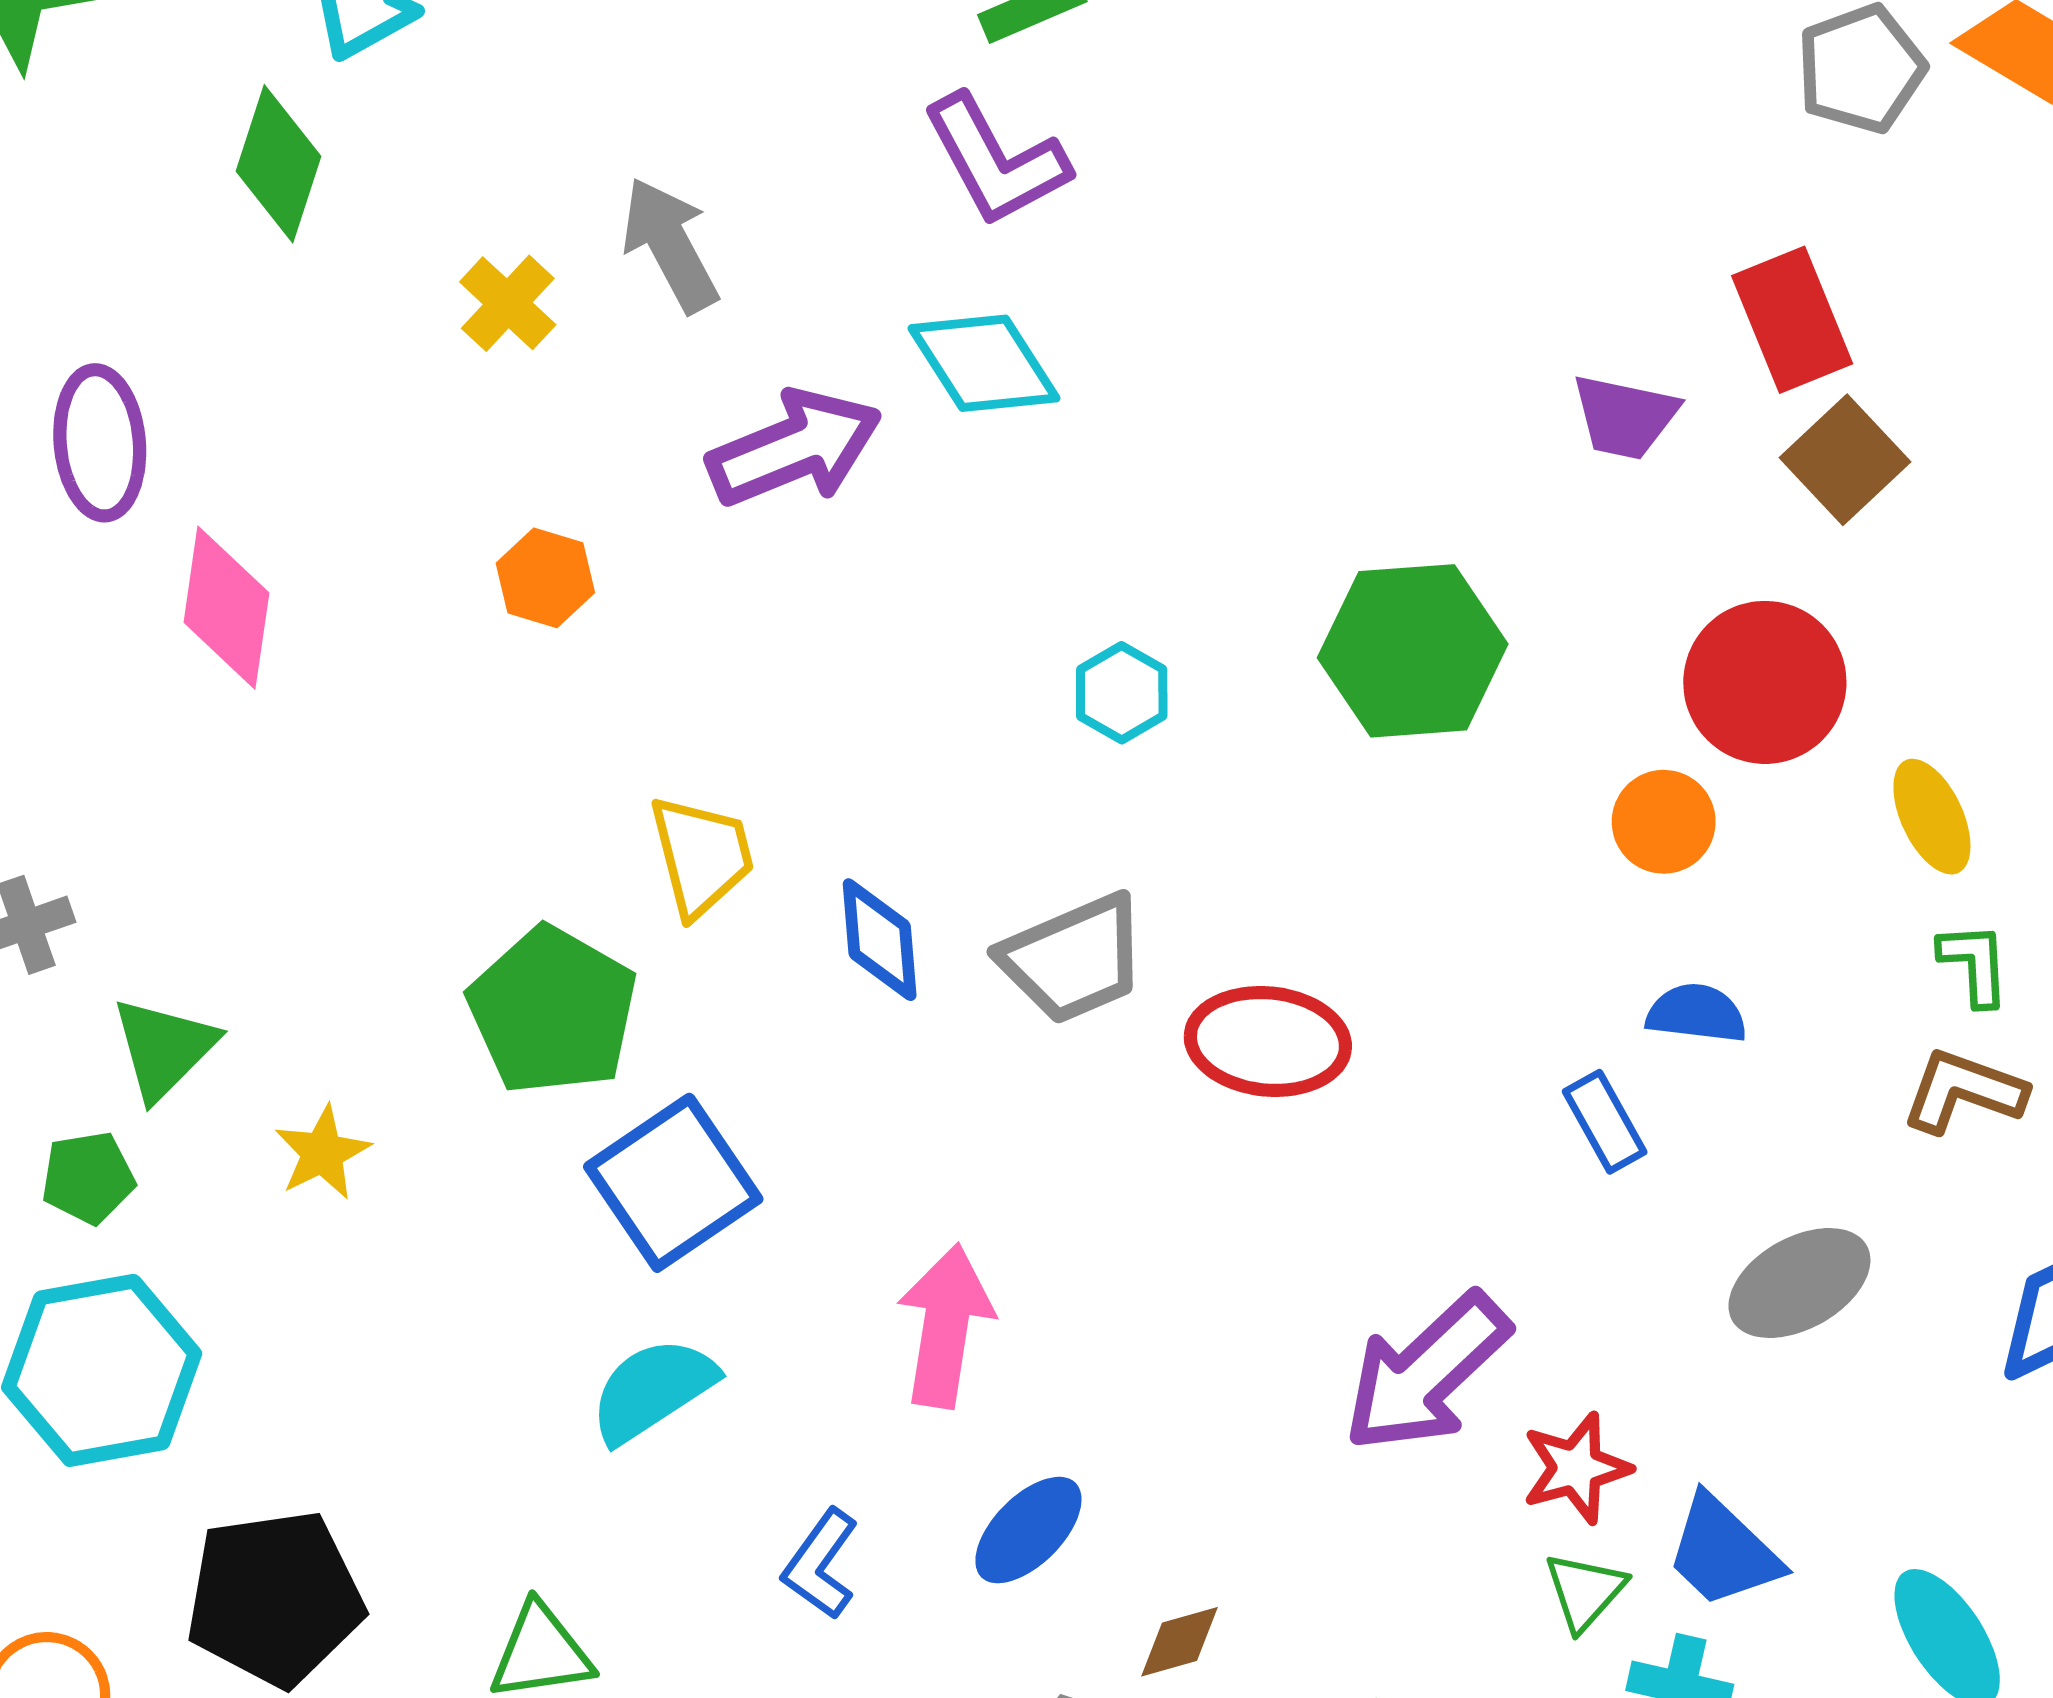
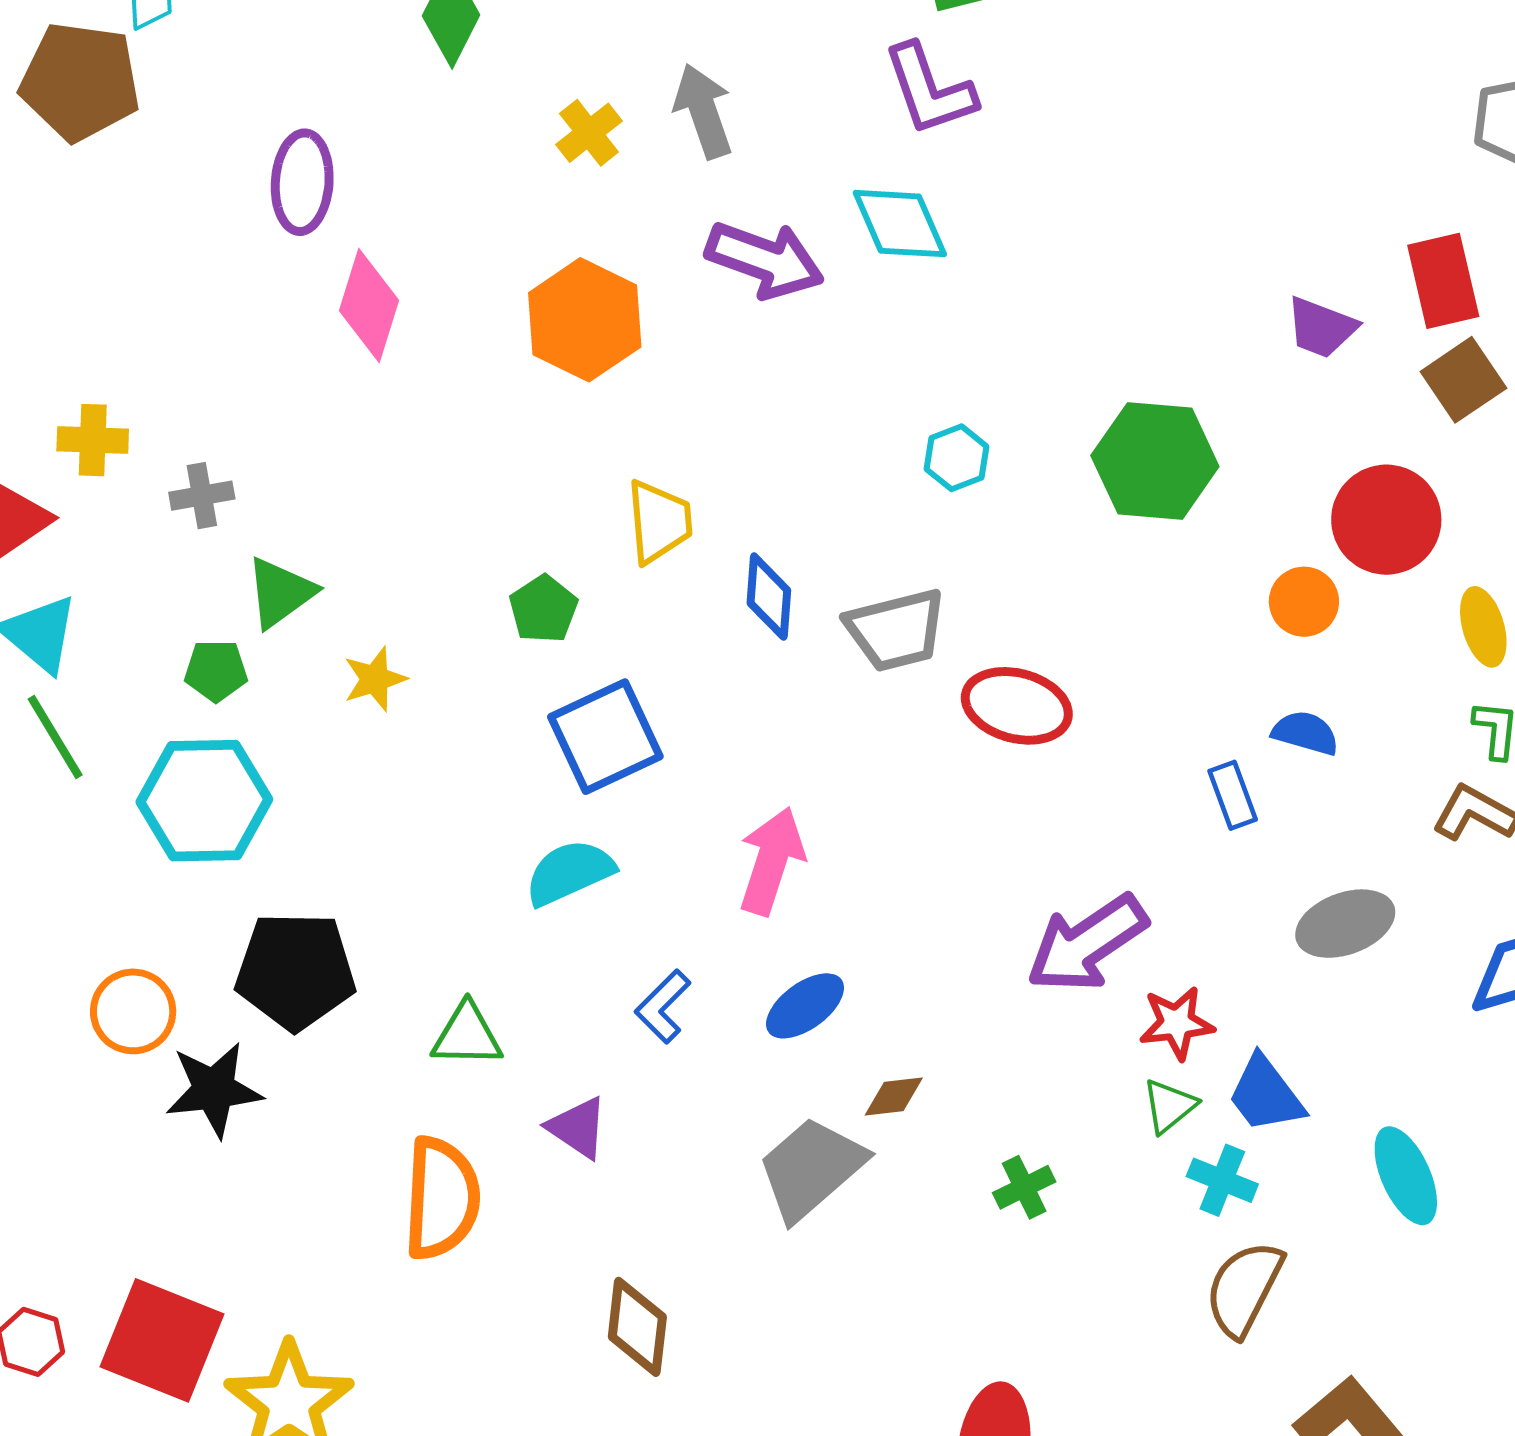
purple arrow: (795, 448) -> (765, 260), turned 33
orange hexagon: (545, 578) -> (585, 320), size x1.8
green pentagon: (553, 1011) -> (543, 609), size x0.6

